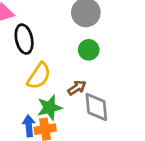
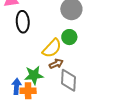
yellow semicircle: (39, 76) -> (52, 48), moved

